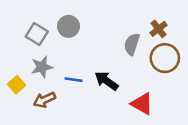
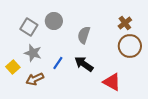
gray semicircle: (132, 44) -> (84, 35), moved
gray star: (42, 67) -> (33, 53), turned 30
blue line: (74, 80) -> (58, 63), turned -64

